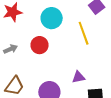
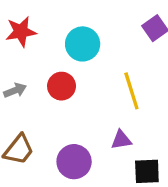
yellow line: (84, 33) -> (131, 91), moved

